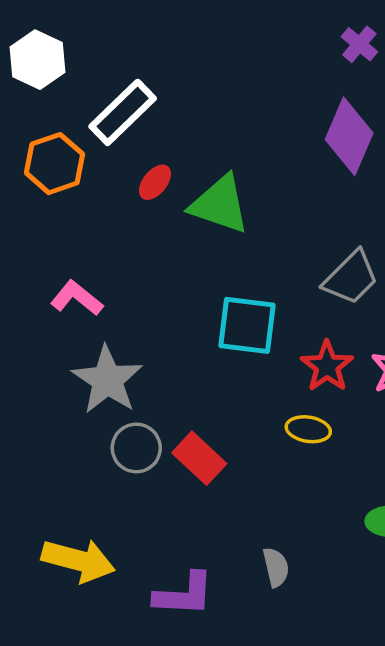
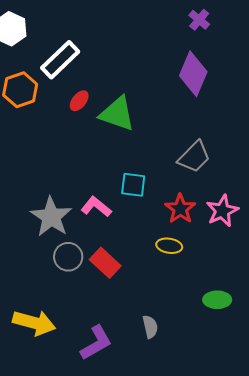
pink L-shape: (77, 298) -> (96, 207), moved
cyan square: (247, 325) -> (133, 185), size x0.7
purple L-shape: (184, 594) -> (96, 343), turned -33

